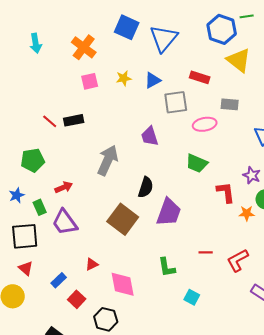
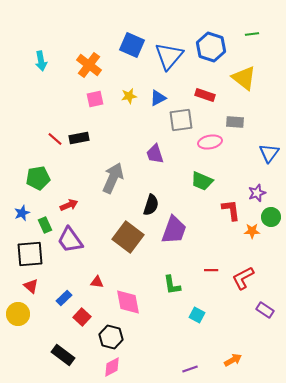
blue hexagon: (222, 29) -> (211, 47), moved
purple star: (252, 175) -> (257, 193), turned 30
red triangle: (92, 264) -> (97, 282), turned 32

